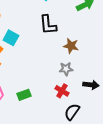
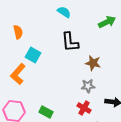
green rectangle: (24, 95) -> (46, 112), turned 48

